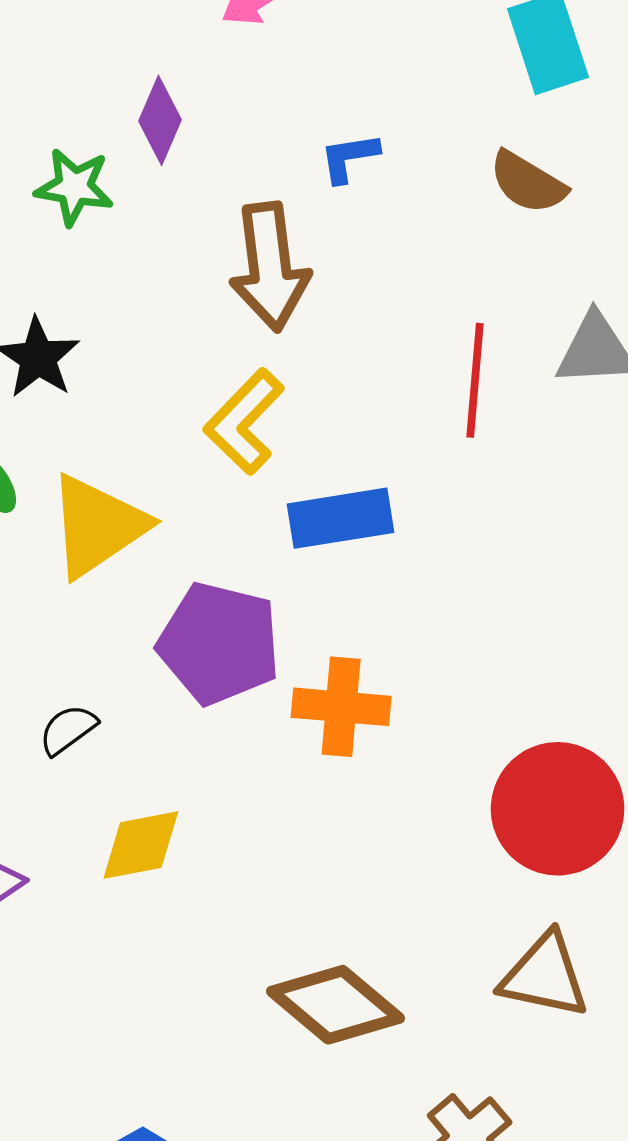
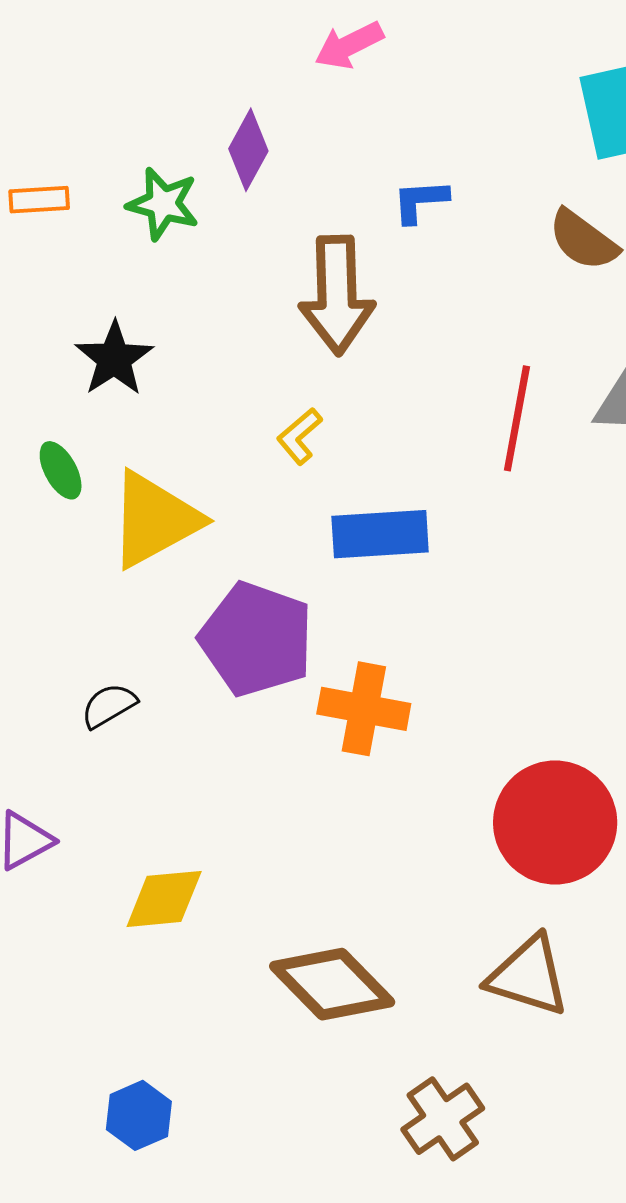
yellow L-shape: (244, 422) -> (299, 436), size x0.6
yellow diamond: (141, 845) -> (164, 899), moved

